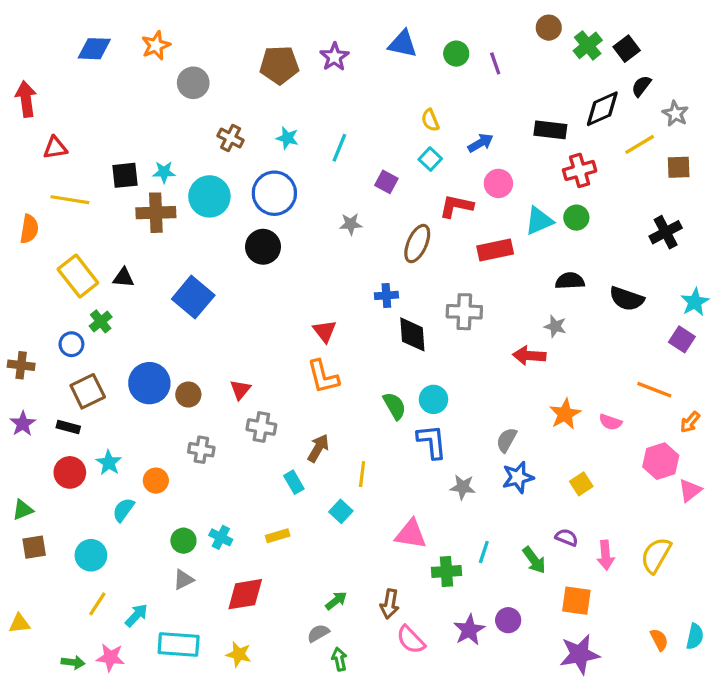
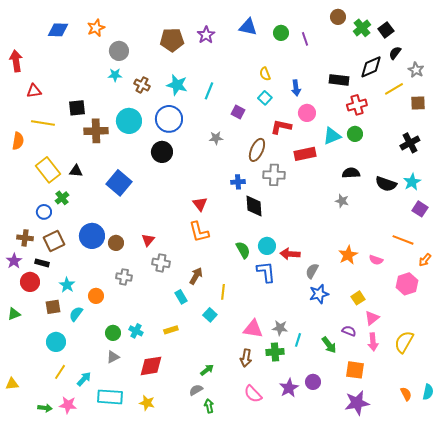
cyan star: (287, 138) -> (177, 85), size x1.5
blue arrow: (481, 143) -> (296, 88), turned 112
cyan star: (164, 172) -> (115, 75), moved
cyan star: (695, 302) -> (412, 182), moved
gray cross: (464, 312) -> (274, 175), moved
red arrow: (529, 356) -> (290, 254), moved
brown cross: (21, 365) -> (25, 238), moved
red circle: (70, 472) -> (30, 282), moved
gray star: (463, 487) -> (280, 328), moved
pink triangle: (690, 490) -> (372, 318), moved
brown square: (34, 547) -> (53, 307), moved
brown arrow: (390, 604) -> (246, 358), moved

